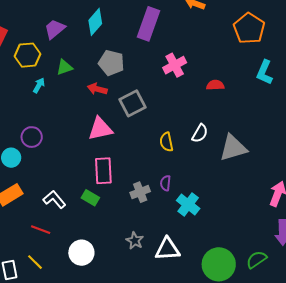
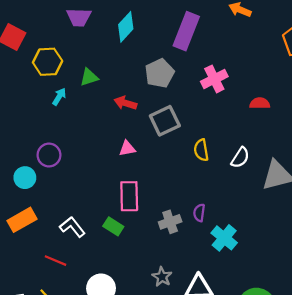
purple trapezoid: (55, 29) -> (79, 17), moved, turned -140
gray pentagon: (111, 63) -> (159, 73), moved, turned 30
pink triangle: (100, 129) -> (127, 148), size x0.6
yellow semicircle: (166, 142) -> (201, 150), moved

